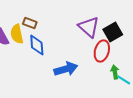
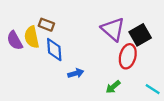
blue arrow: (66, 69) -> (76, 73), moved, size x0.6
green arrow: (115, 72) -> (113, 87), moved, turned -120

